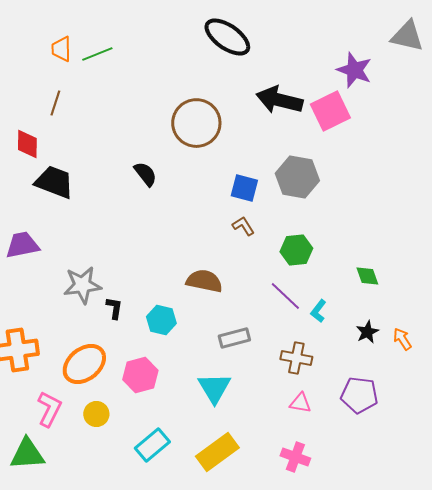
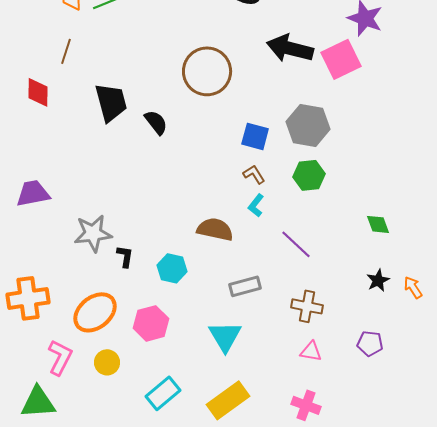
black trapezoid: (54, 182) -> (111, 102), moved, turned 54
green hexagon: (296, 250) -> (309, 175), moved
cyan L-shape: (318, 311) -> (256, 205), moved
purple pentagon: (359, 395) -> (370, 343), size x0.7

